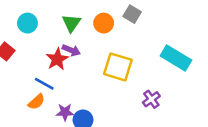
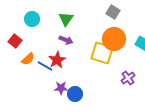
orange circle: (104, 23) -> (114, 39), moved, size x1.5
red star: (57, 59) -> (57, 60), moved
orange semicircle: (37, 102) -> (28, 59), moved

